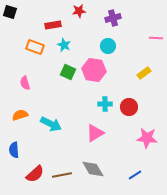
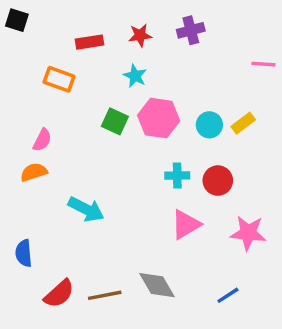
red star: (79, 11) -> (140, 35), moved
cyan star: (64, 45) -> (135, 76), moved
cyan circle: (108, 46) -> (209, 125), moved
pink semicircle: (25, 83) -> (42, 140), turned -136
orange semicircle: (20, 115) -> (34, 172), moved
pink triangle: (95, 133) -> (186, 224), moved

